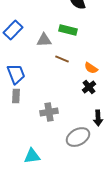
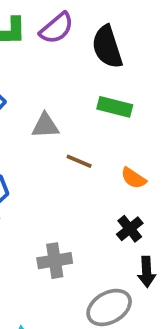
green rectangle: (68, 30) -> (115, 107), moved
black cross: (89, 87) -> (130, 229), moved

